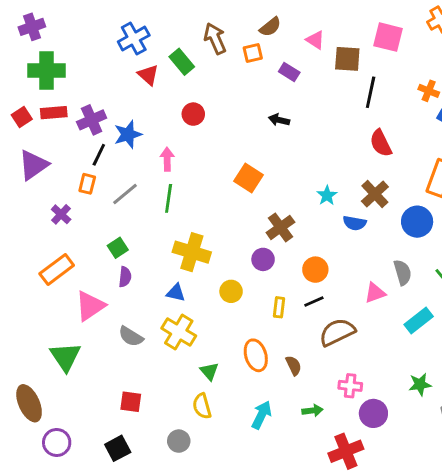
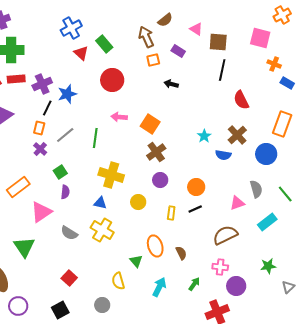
pink square: (388, 37) -> (260, 38), moved
brown arrow: (215, 39) -> (146, 37), moved
orange square: (253, 53) -> (153, 60), moved
black line: (371, 92) -> (222, 70), moved
red circle: (193, 114) -> (112, 80), size x1.5
pink arrow: (167, 159) -> (119, 117), moved, turned -84
purple cross: (61, 214) -> (40, 149), moved
brown cross: (280, 227) -> (156, 152), moved
brown semicircle: (337, 332) -> (225, 235), moved
green triangle: (209, 371) -> (136, 261), moved
red square: (131, 402) -> (69, 278), turned 35
green arrow: (312, 411) -> (194, 284), turned -48

